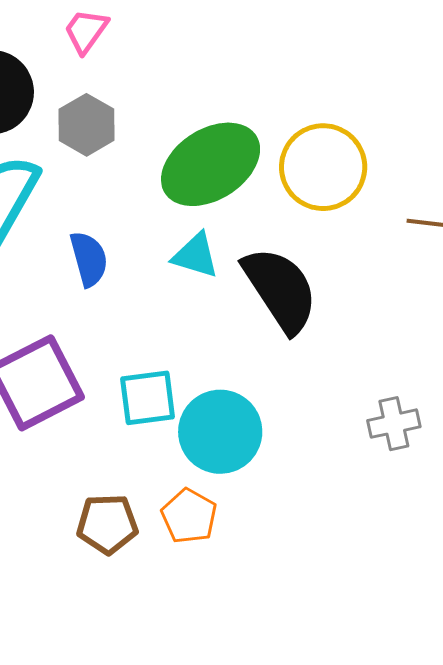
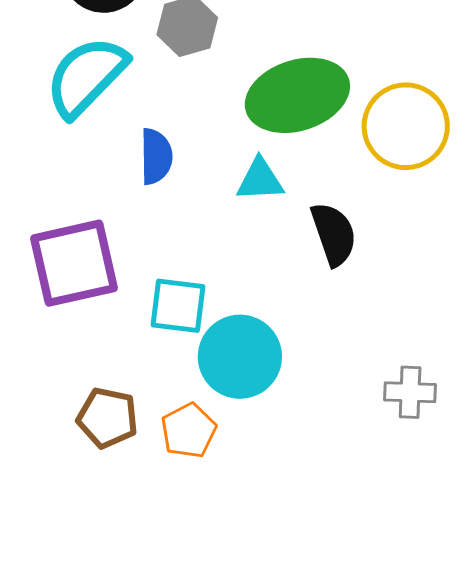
cyan triangle: (196, 255) -> (260, 180), turned -34
black semicircle: (280, 290) -> (334, 234), size x0.7

